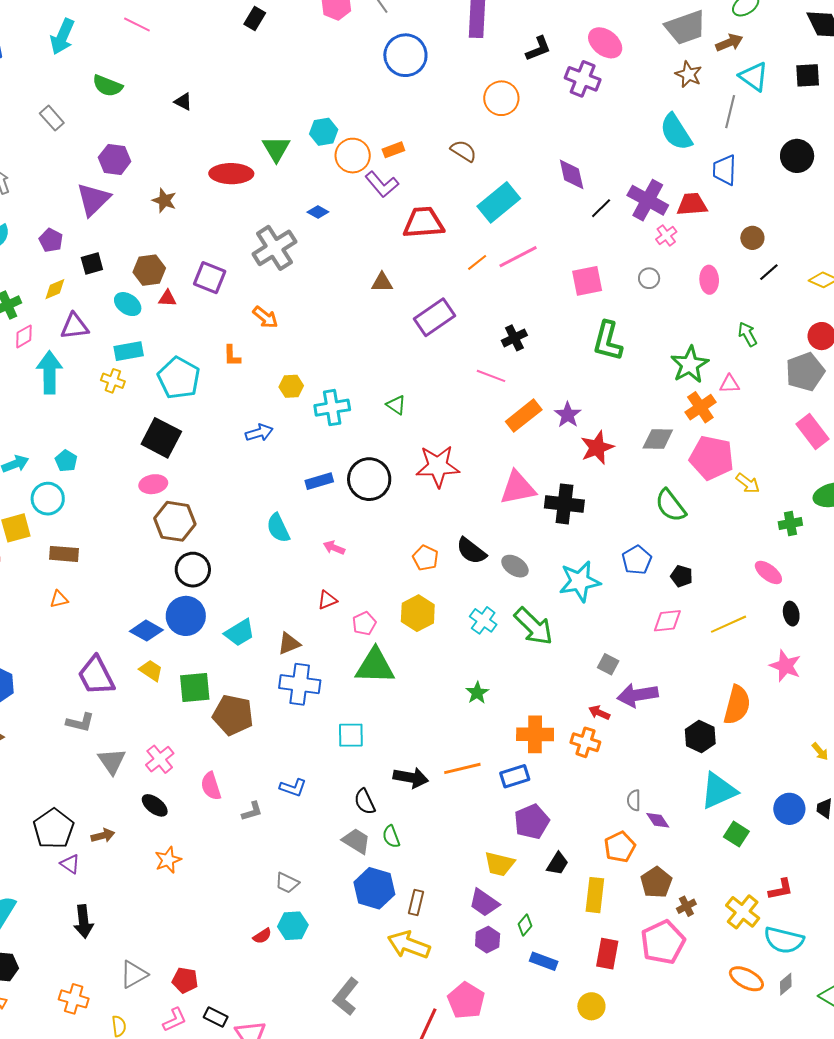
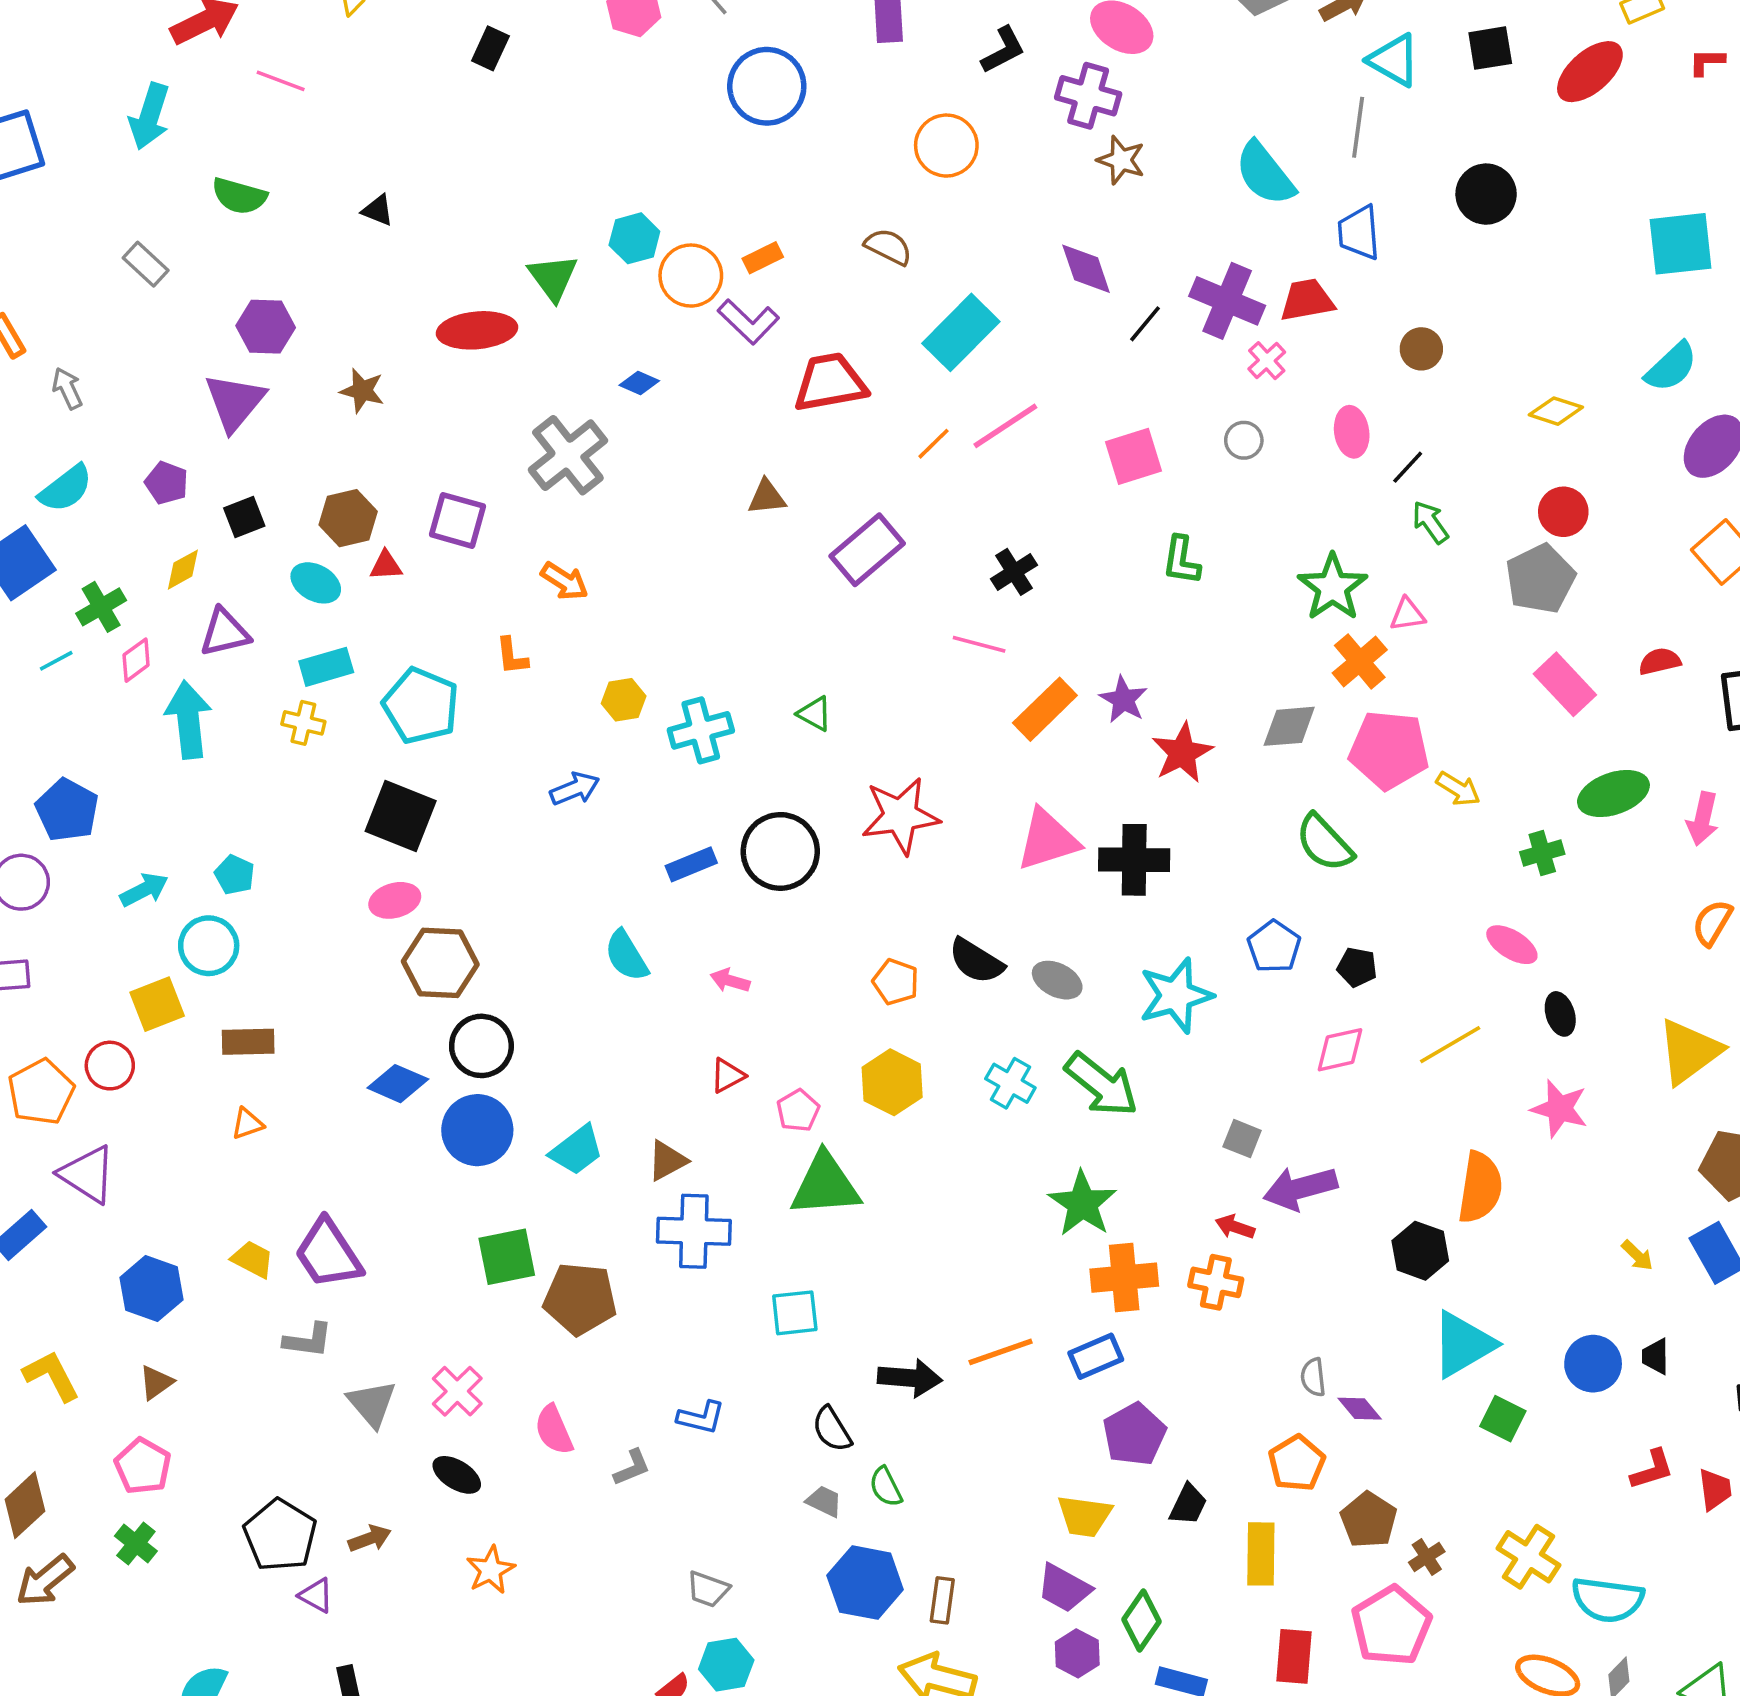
brown star: (689, 74) -> (1121, 160), moved
black line: (769, 272) -> (1408, 467), moved
green L-shape: (608, 341) -> (1181, 560), size x0.7
blue diamond: (146, 631) -> (398, 1084), moved
yellow trapezoid: (151, 670) -> (253, 1259), moved
green star: (477, 693) -> (1083, 1204), moved, size x1.6
gray trapezoid: (356, 841) -> (824, 1501), size x0.7
red L-shape: (781, 889) -> (1652, 1470), moved
green diamond: (525, 925) -> (1141, 1620), size x1.5

